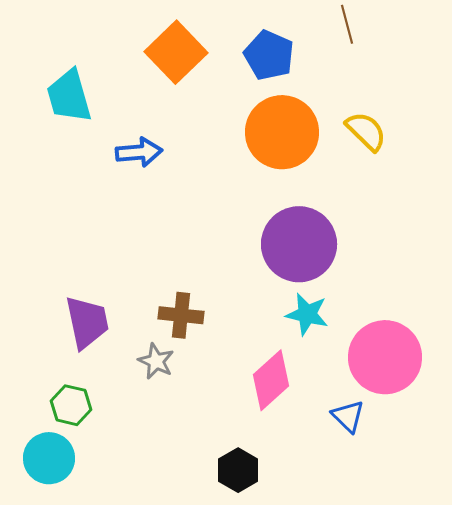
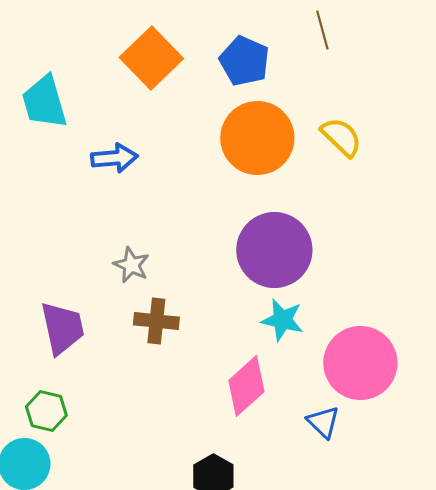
gray star: (156, 361) -> (131, 265), moved

